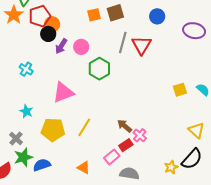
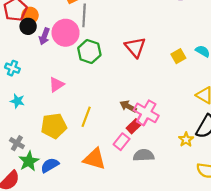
gray line: (123, 42) -> (84, 15), moved
red triangle: (142, 45) -> (135, 47), moved
pink circle: (81, 47) -> (66, 33), size x1.6
pink triangle: (63, 92) -> (56, 85), size x0.7
cyan star: (26, 111) -> (17, 101), moved
pink cross: (140, 135) -> (146, 113), size x1.6
orange triangle: (84, 168) -> (94, 159), size x1.6

